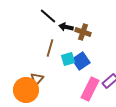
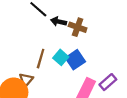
brown line: (50, 48) -> (41, 59), moved
cyan square: (68, 59) -> (61, 57), turned -32

